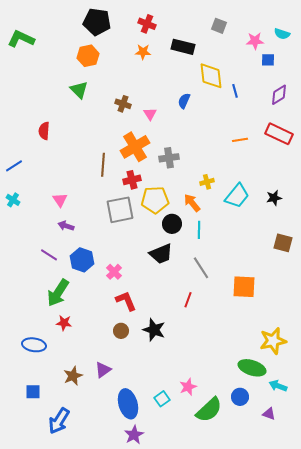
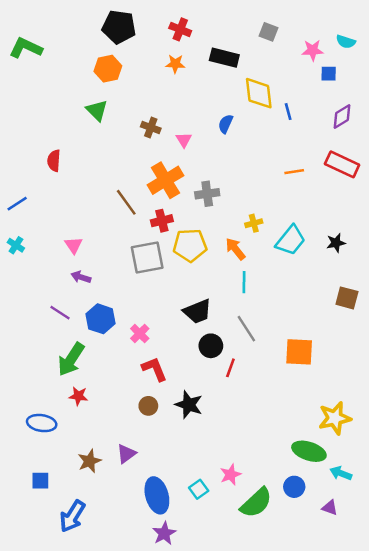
brown line: (103, 165) -> (126, 202), turned -40
black circle: (172, 224) -> (211, 346), moved

